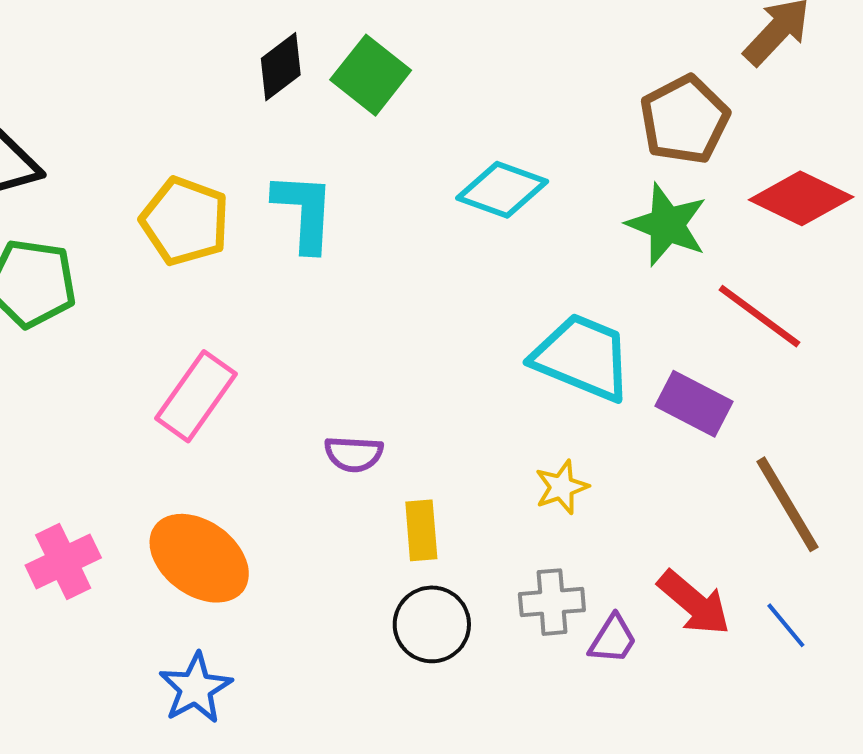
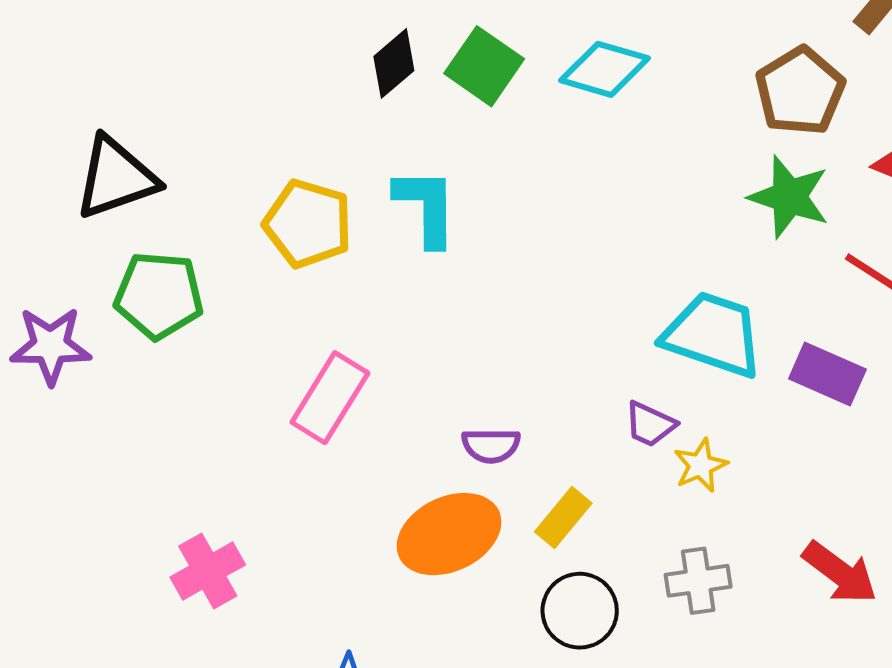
cyan diamond: (502, 190) -> (605, 69), moved
yellow rectangle: (421, 530) -> (563, 517), turned 48
orange ellipse: (199, 558) -> (449, 534), moved, turned -58
purple trapezoid: (613, 639) -> (650, 424), moved, turned 86

